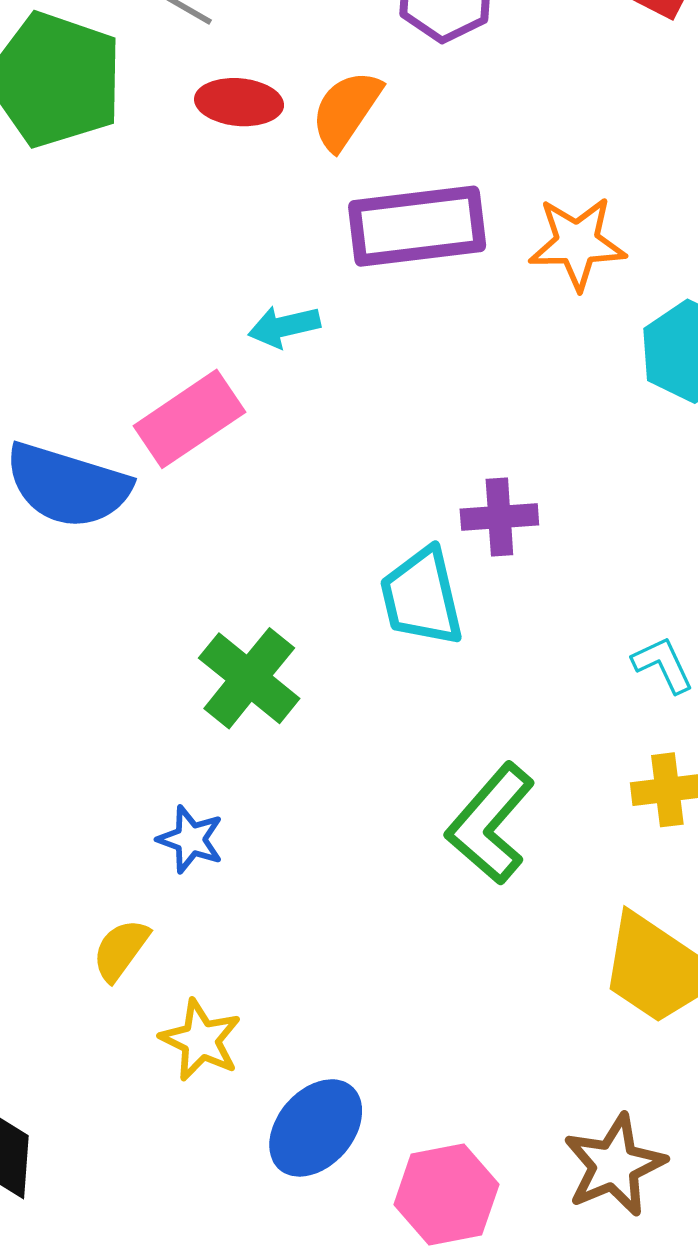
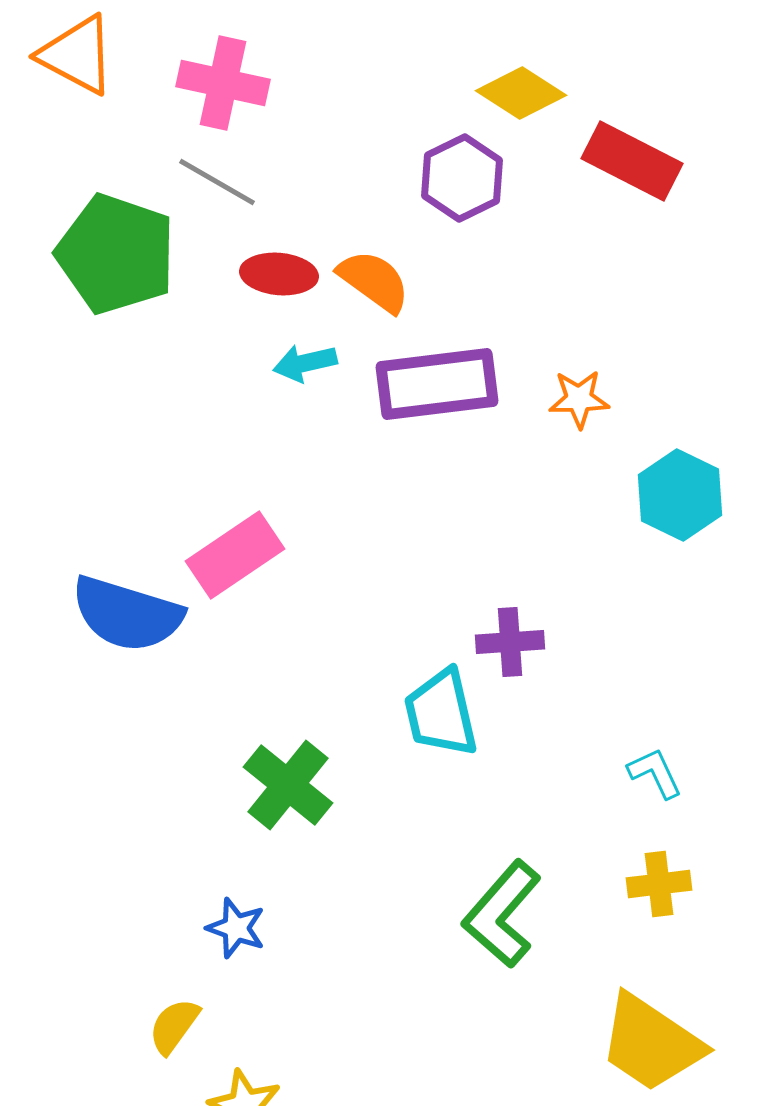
orange semicircle: (346, 110) -> (374, 281), turned 92
orange star: (577, 243) -> (579, 399), size x0.7
cyan arrow: (284, 326) -> (305, 363), moved

